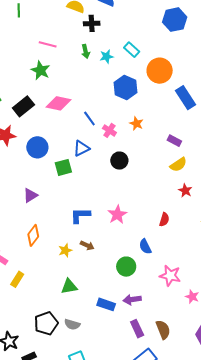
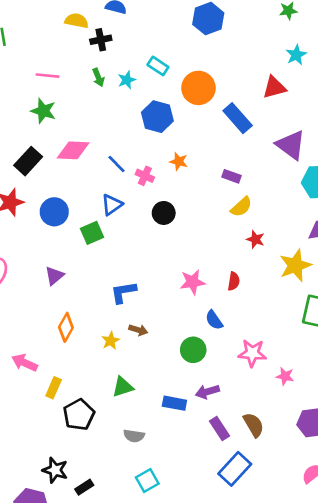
pink star: (117, 214) -> (193, 282), moved, turned 30
black pentagon: (46, 323) -> (79, 415), moved

